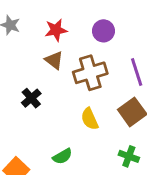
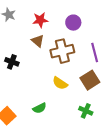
black cross: (31, 98) -> (12, 62), moved, turned -32
yellow semicircle: (90, 119) -> (60, 83), turned -35

